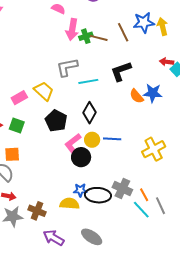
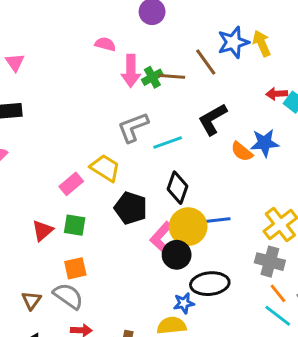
yellow circle: (92, 140) -> (188, 227), size x1.6
gray cross: (122, 189) -> (270, 262), moved
black ellipse: (98, 195) -> (210, 284), moved

